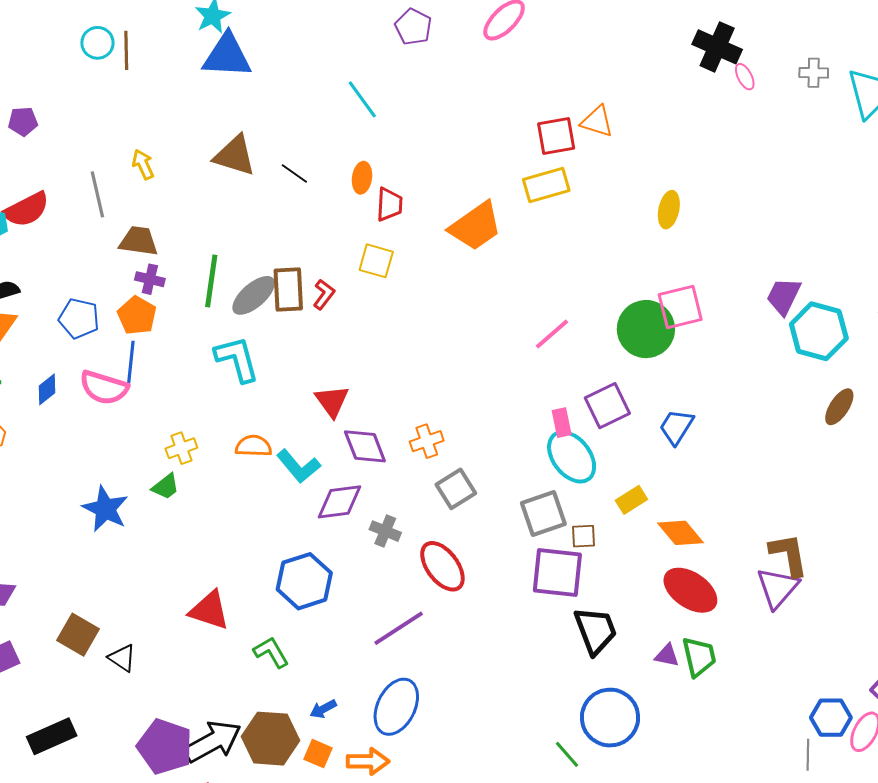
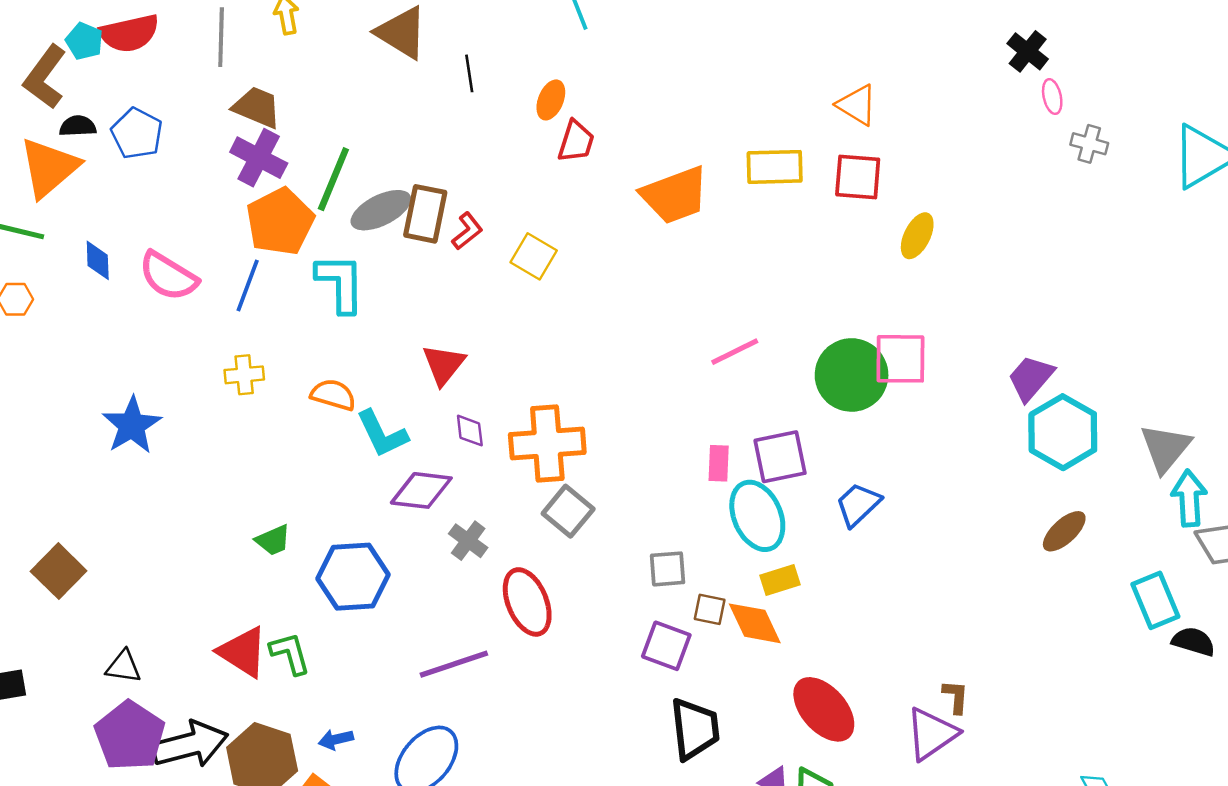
black cross: (717, 47) -> (1028, 51), size x0.7
gray cross: (814, 73) -> (1089, 144), moved
red square: (556, 136) -> (858, 177), moved
black line: (294, 173) -> (469, 73), turned 32
yellow square: (376, 261) -> (534, 256), moved
purple cross: (150, 279) -> (259, 158), size x1.5
orange pentagon: (137, 315) -> (280, 222), moved, size x1.4
blue pentagon: (79, 318) -> (137, 133), moved
blue line: (131, 362) -> (248, 285), moved
blue diamond: (47, 389) -> (98, 260), turned -68
orange cross: (427, 441) -> (547, 443), size x1.8
purple diamond: (365, 446) -> (470, 431), size x0.6
cyan ellipse: (572, 457) -> (757, 516), moved
green trapezoid: (166, 487) -> (273, 540), moved
gray square: (456, 489) -> (568, 511), turned -33
gray square: (543, 513) -> (668, 569), size x0.7
orange diamond: (680, 533) -> (755, 623), moved
brown L-shape: (789, 555) -> (956, 697), size x0.6
purple square: (557, 572) -> (666, 646), size x0.7
red triangle: (209, 610) -> (243, 652), moved
black triangle: (122, 658) -> (123, 667), moved, turned -40

